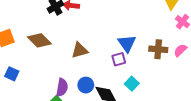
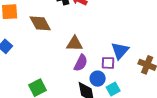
blue circle: (86, 85) -> (98, 79), moved
purple semicircle: (62, 87) -> (81, 63), moved

